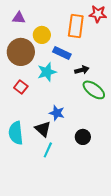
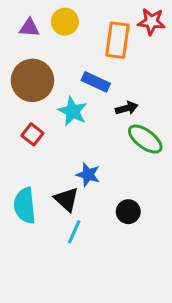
yellow circle: (42, 35) -> (65, 22), moved
cyan star: (47, 72) -> (73, 111), turned -30

